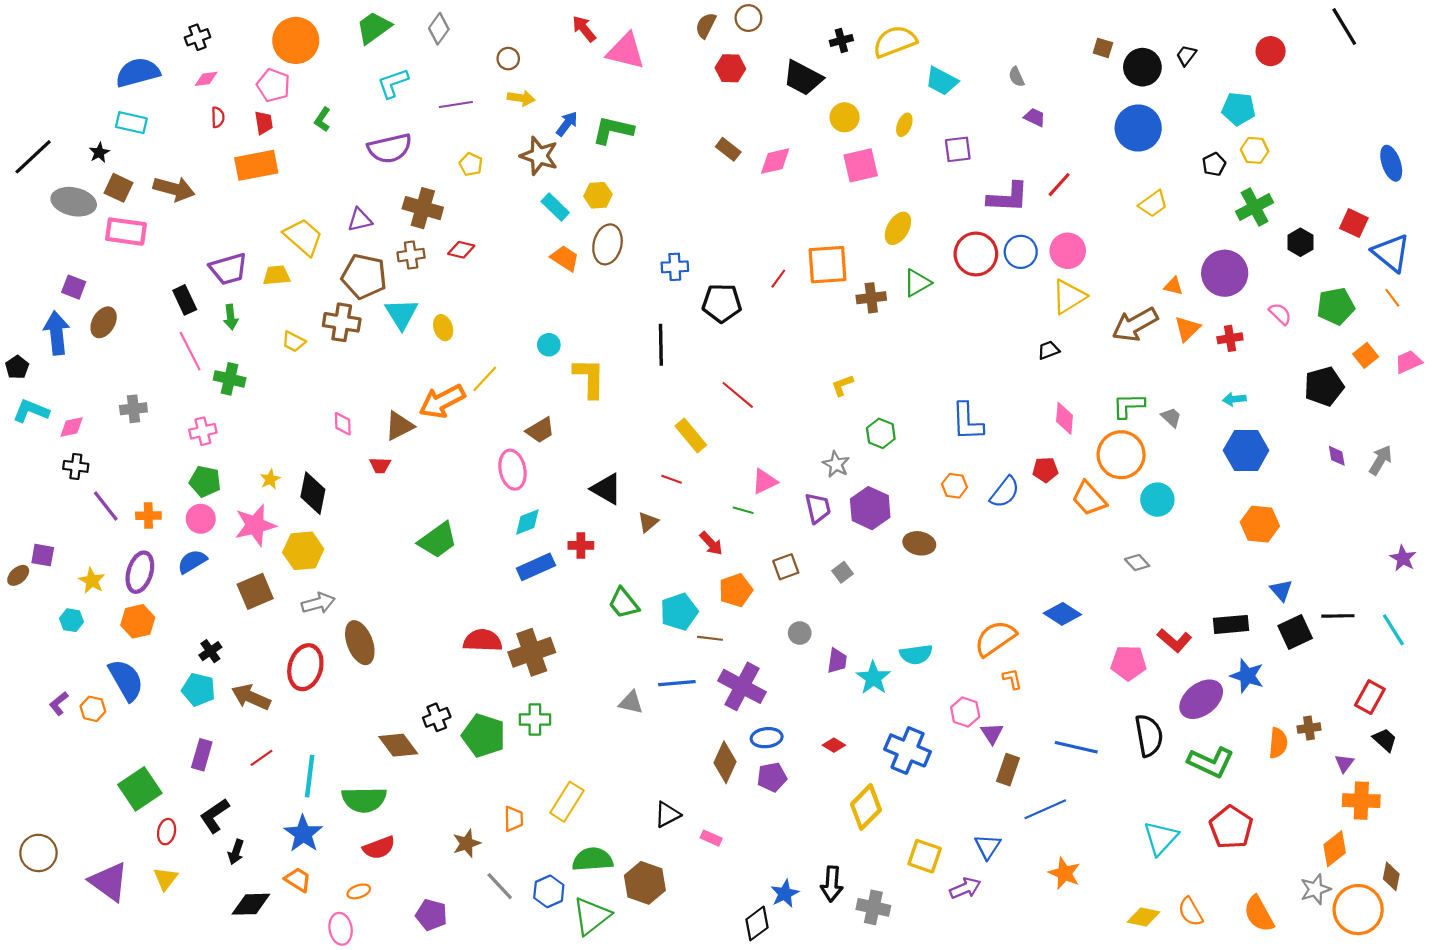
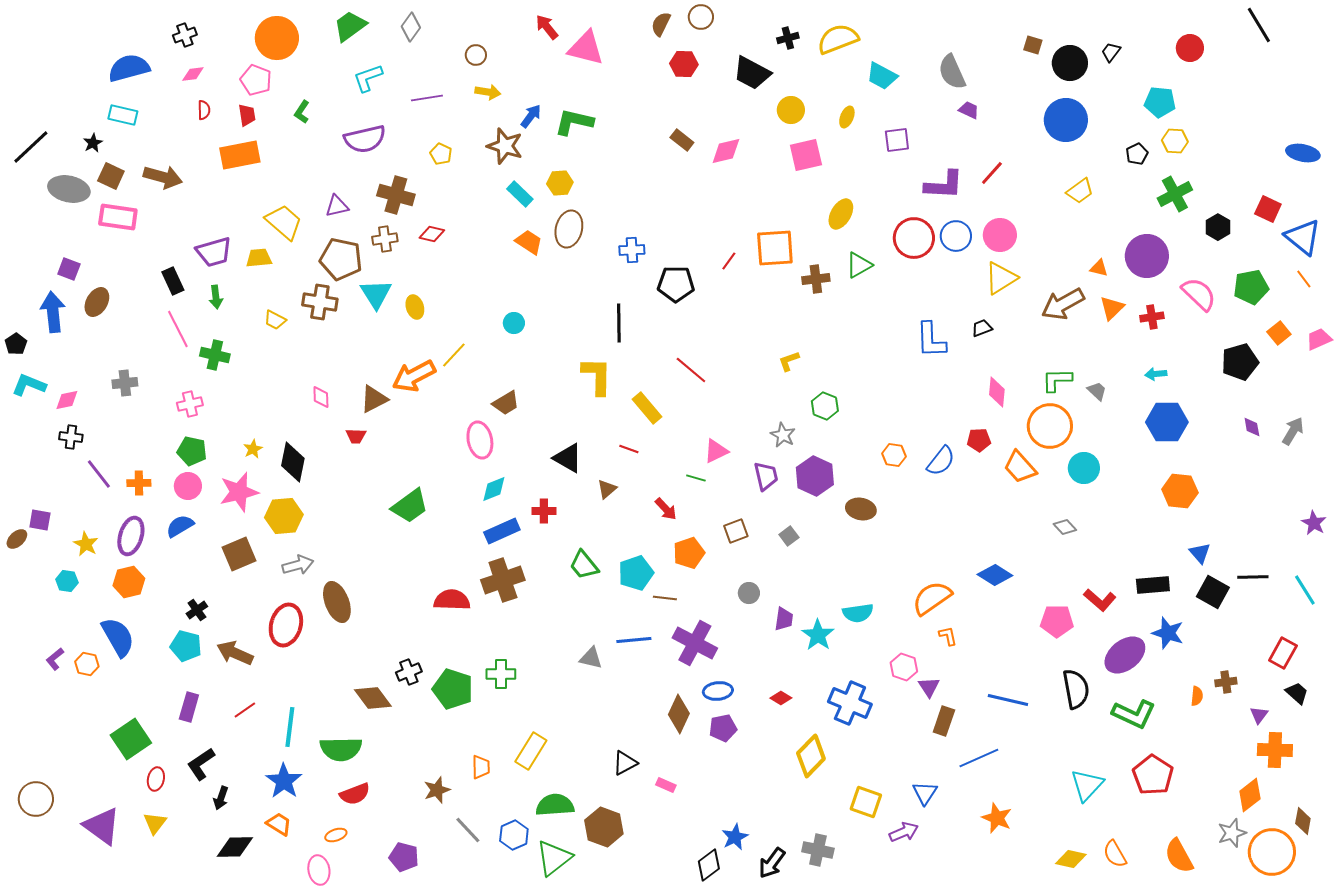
gray semicircle: (1016, 77) -> (952, 72), size x1.8
blue ellipse: (1391, 163) -> (1303, 153), turned -60
pink semicircle: (1280, 314) -> (1199, 294), size x1.6
yellow L-shape: (589, 378) -> (597, 376), moved
blue L-shape: (967, 422) -> (931, 340), moved
black square: (1295, 632) -> (1213, 592), turned -36
brown cross: (532, 652) -> (503, 580), moved
orange semicircle: (1278, 743) -> (1197, 696), size x0.7
black arrow: (832, 884) -> (772, 863), moved, turned 32

